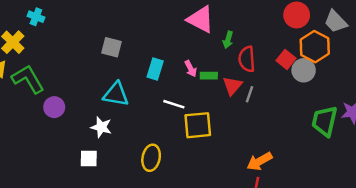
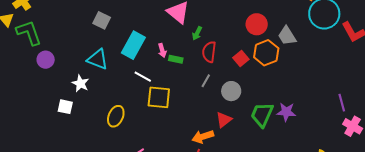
cyan rectangle: (155, 69) -> (133, 45), size x1.5
gray circle: (304, 70) -> (231, 91), moved
red triangle: (232, 86) -> (224, 120), moved

